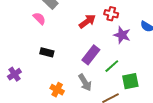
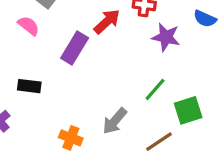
black rectangle: (47, 52) -> (29, 86), moved
purple rectangle: (91, 55) -> (75, 48), moved
gray arrow: (85, 82) -> (115, 121), turned 78

